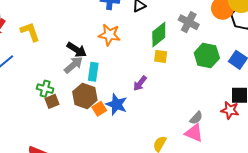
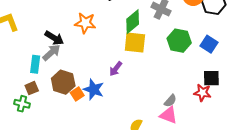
yellow square: (161, 56) -> (135, 43), size x1.6
cyan rectangle: (93, 72) -> (35, 64), moved
green cross: (45, 89) -> (22, 104), moved

